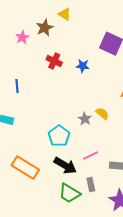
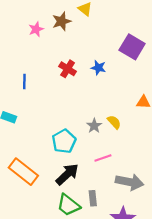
red cross: (54, 61) -> (68, 69), moved
pink line: (91, 156) -> (103, 158), moved
black arrow: (65, 165) -> (67, 174), turned -80

